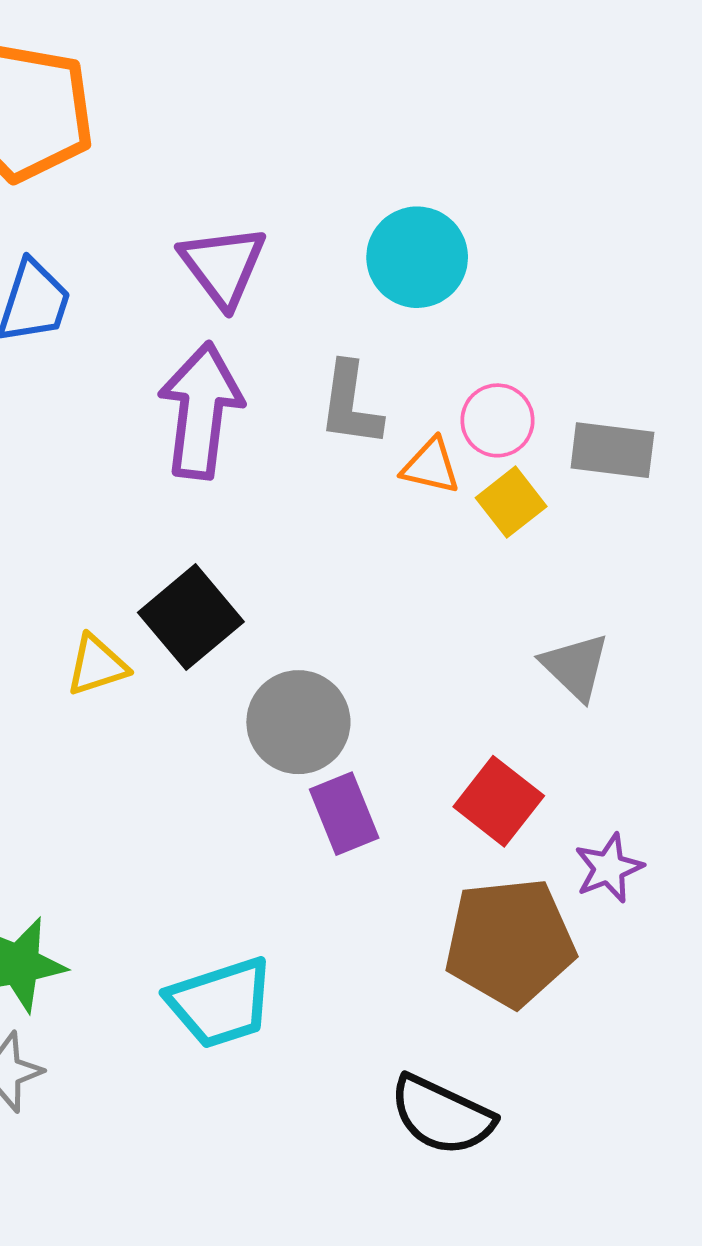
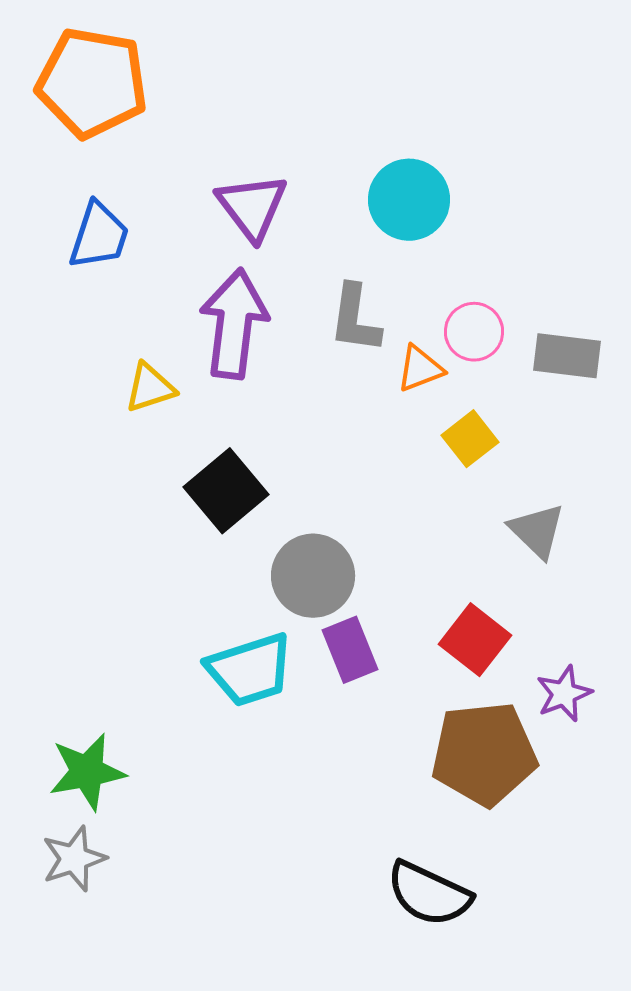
orange triangle: (431, 466) -> (420, 369), turned -34
yellow square: (511, 502) -> (470, 439), moved
yellow triangle: (97, 665) -> (150, 388), moved
cyan trapezoid: (221, 1003) -> (250, 670), moved

